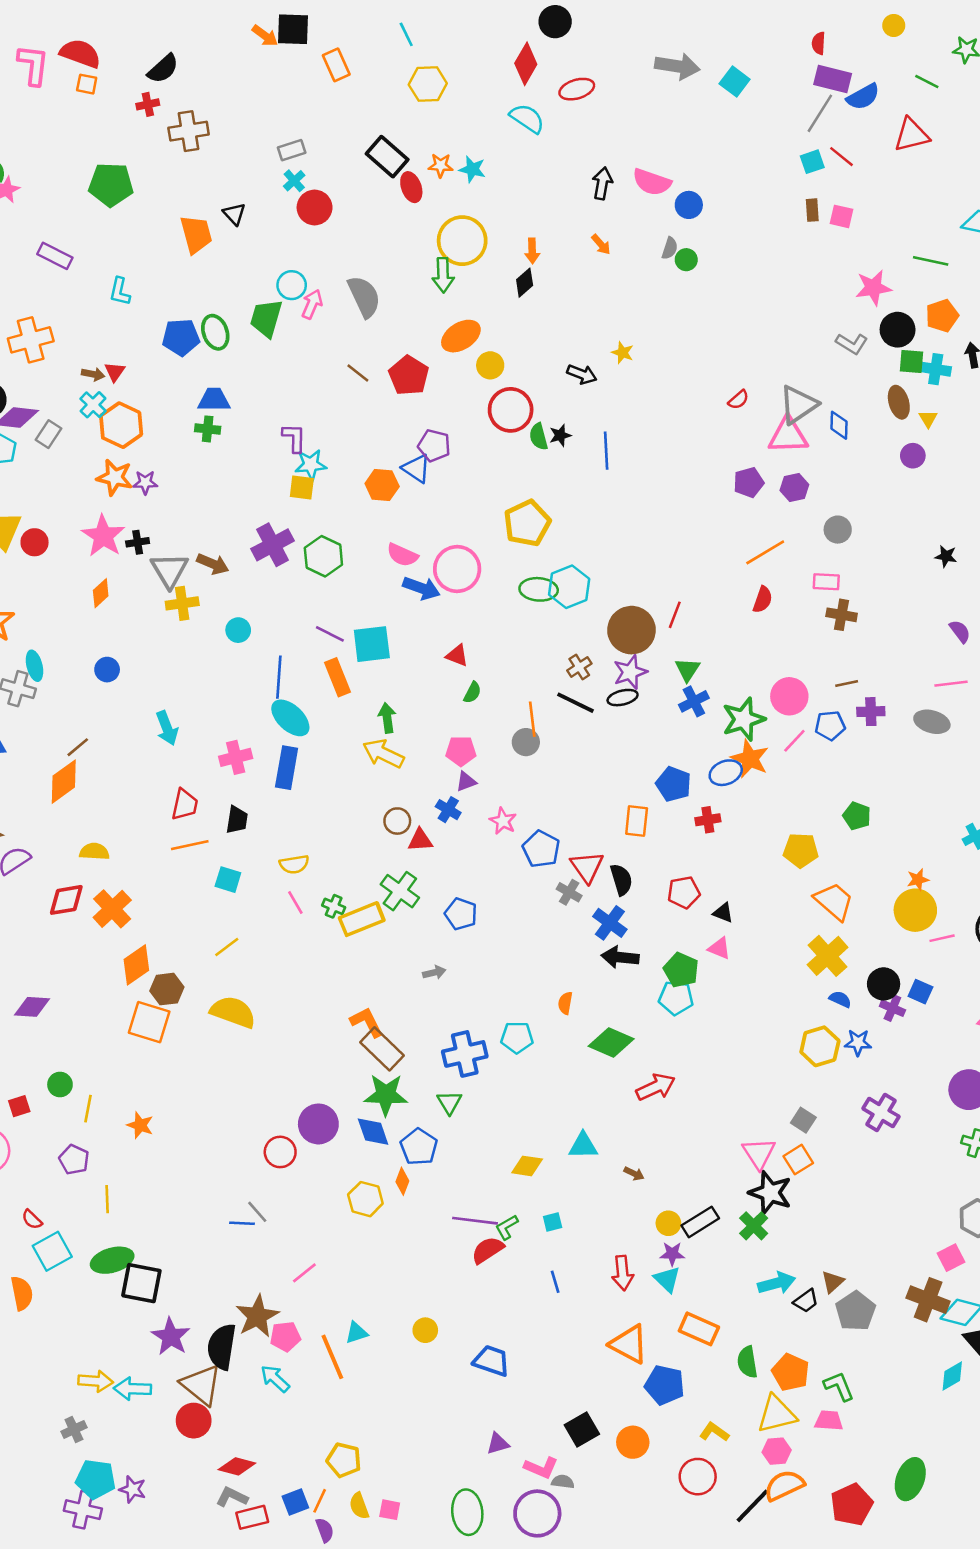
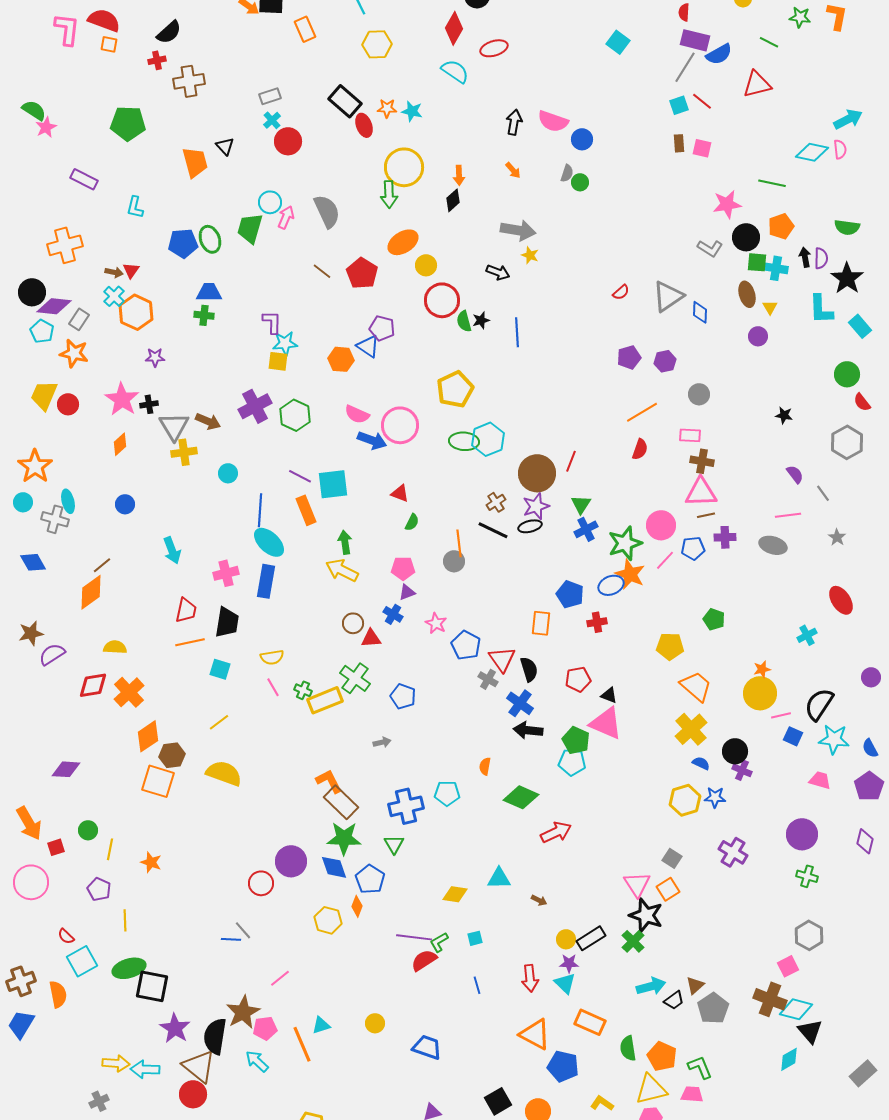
gray arrow: (677, 66) -> (518, 230), moved
pink triangle: (788, 435) -> (701, 492), moved
orange star: (115, 477) -> (74, 353), moved
black trapezoid: (237, 820) -> (227, 622), size x1.4
pink triangle: (719, 948) -> (606, 723), size x1.8
blue square: (920, 992) -> (793, 736), moved

